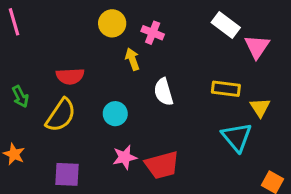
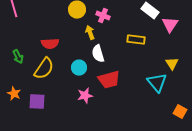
yellow rectangle: (226, 89) -> (136, 40), moved
white semicircle: (164, 92) -> (98, 54), moved
red trapezoid: (162, 165) -> (109, 80), moved
purple square: (67, 174) -> (37, 102), moved

